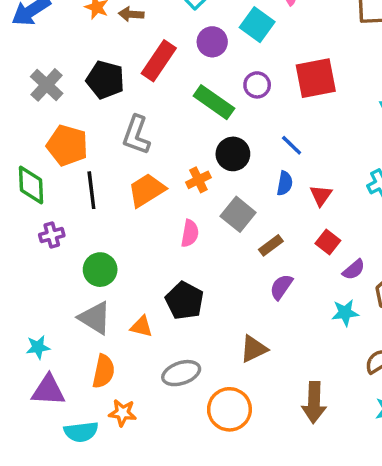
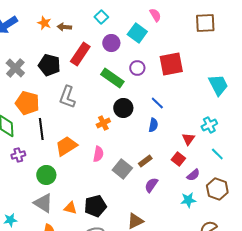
orange trapezoid: (147, 190) -> (66, 146), moved
red triangle: (321, 195) -> (188, 139), moved
gray square: (238, 214) -> (122, 169), moved
black pentagon: (185, 301) -> (95, 206), moved, turned 30

